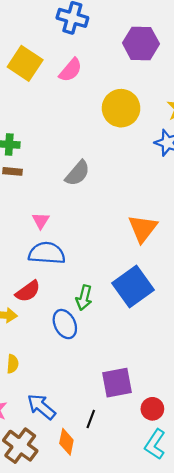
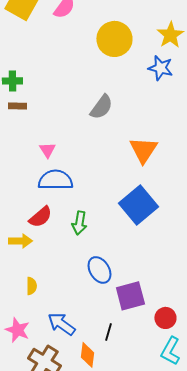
gray semicircle: (78, 173) -> (101, 107), moved
green arrow: (84, 298) -> (79, 223), moved
blue ellipse: (65, 324) -> (99, 270), moved

